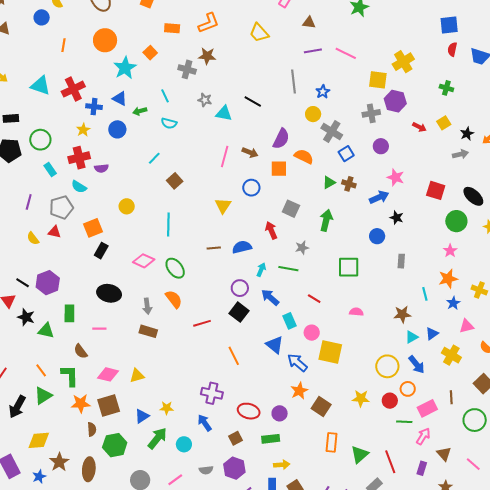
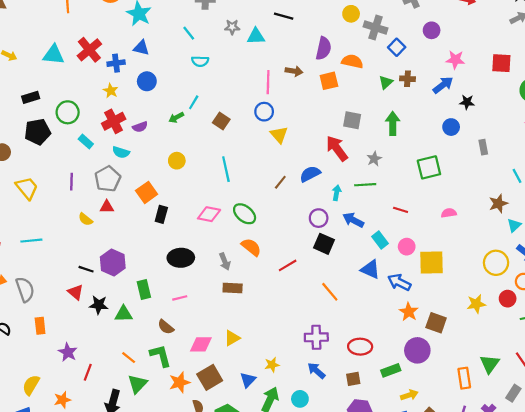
green arrow: (140, 111) -> (176, 117), moved
blue circle: (251, 188) -> (264, 112), moved
red arrow: (271, 230) -> (337, 148), size x1.4
brown line: (214, 248) -> (280, 182), turned -32
purple circle: (280, 413) -> (417, 350), moved, size x1.5
brown square: (236, 438) -> (353, 379), turned 32
orange rectangle: (331, 442) -> (464, 378), moved

